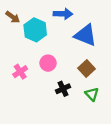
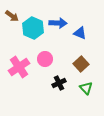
blue arrow: (63, 14) -> (58, 23), moved
blue triangle: (85, 35) -> (80, 33), size x0.6
pink cross: (20, 72) -> (19, 67), size x1.5

